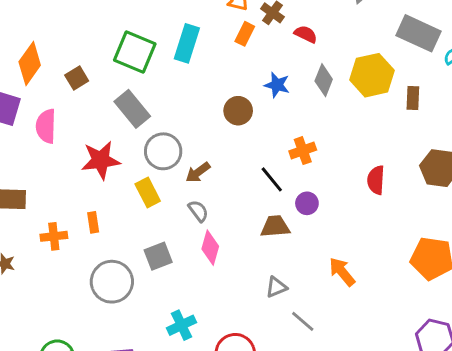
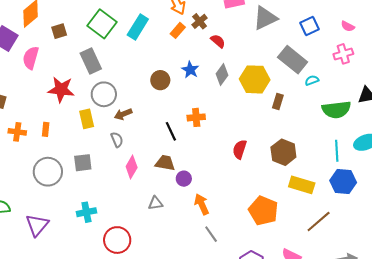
purple circle: (307, 203) -> (184, 179), moved
pink diamond: (210, 248) -> (132, 167), moved
gray line: (303, 321) -> (211, 234), moved

